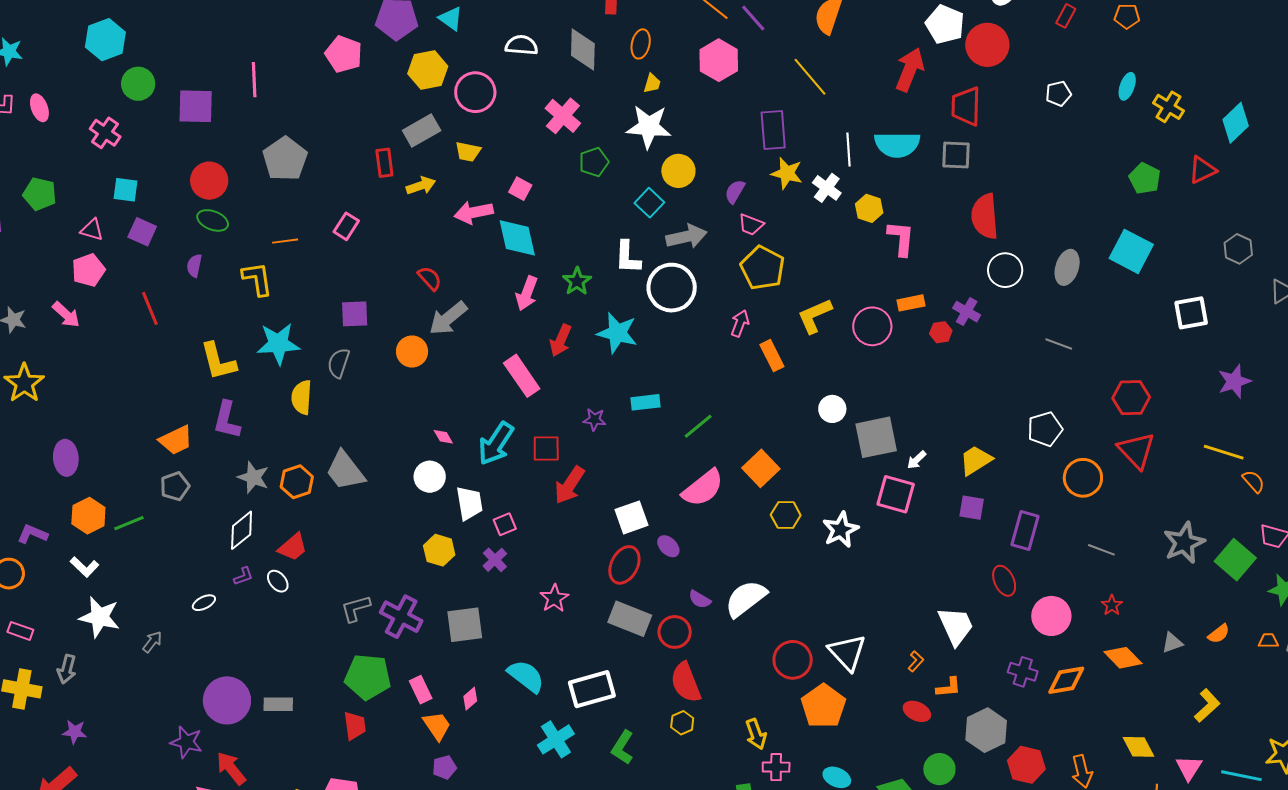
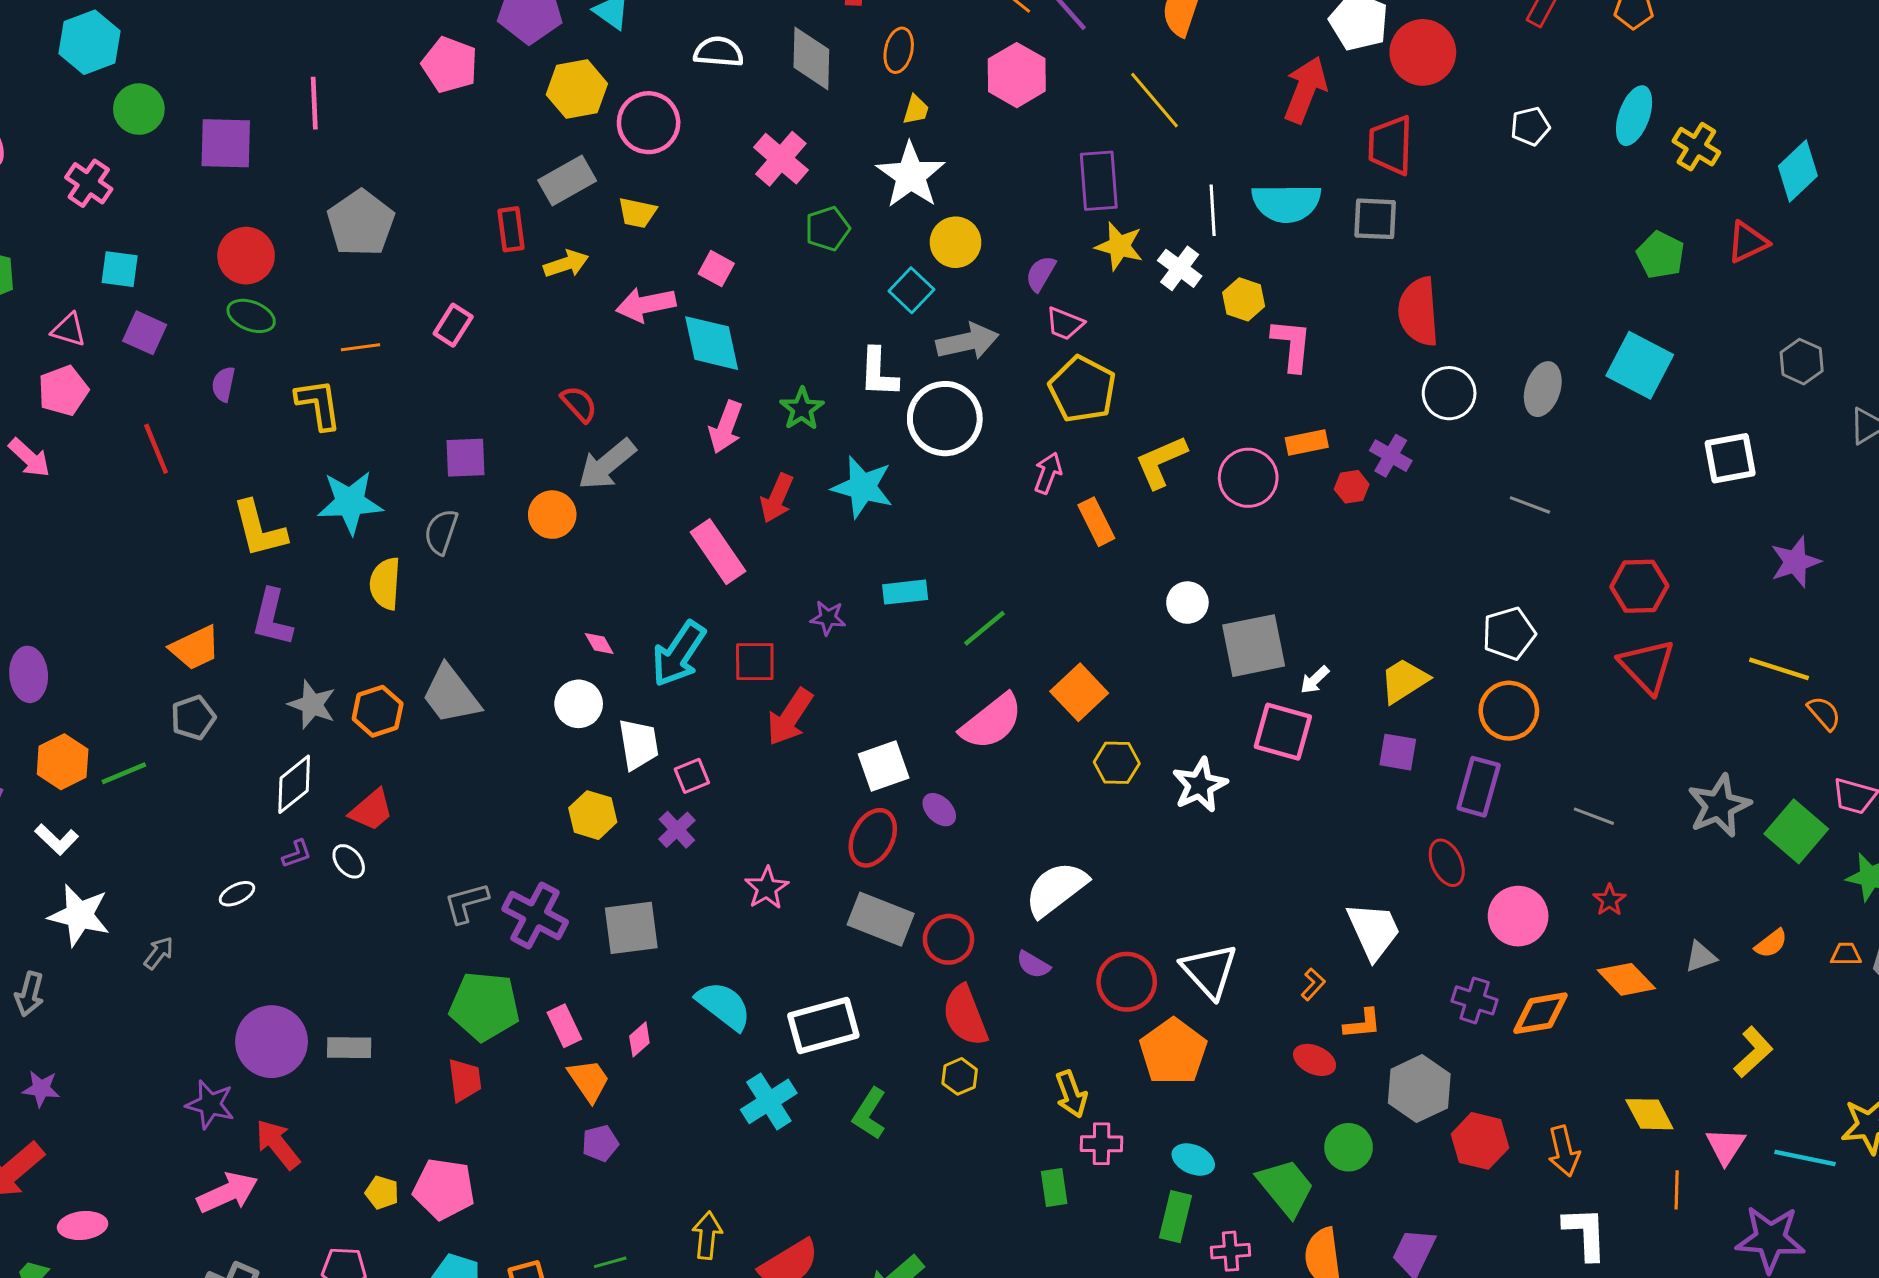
cyan ellipse: (1127, 86) -> (1634, 116), size x1.4
white star: (649, 127) -> (911, 175), turned 30
orange circle: (1083, 478) -> (1509, 711), moved
purple semicircle: (700, 599) -> (1033, 965), moved

